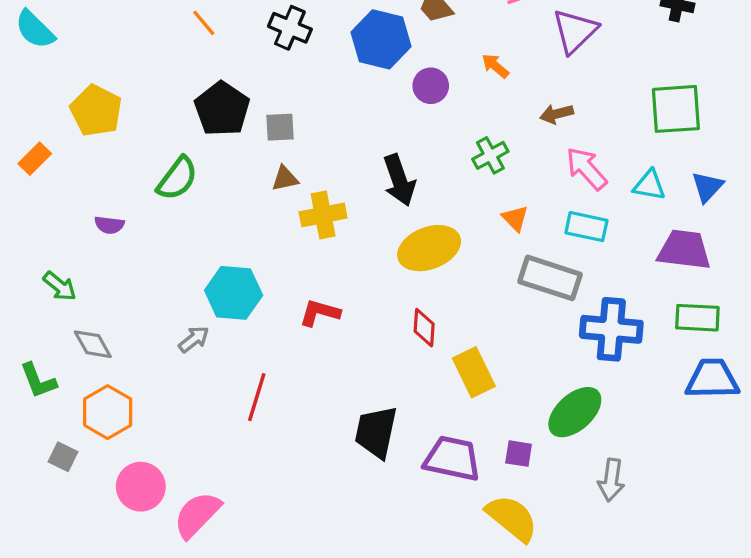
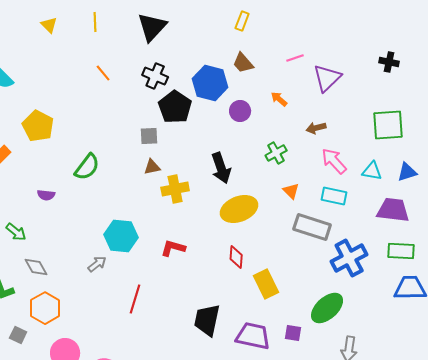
black pentagon: (222, 109) -> (175, 107), moved
blue triangle: (707, 187) -> (407, 172), turned 30
blue cross: (611, 329) -> (349, 258), turned -33

